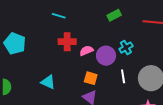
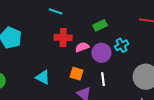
green rectangle: (114, 15) -> (100, 25), moved
white line: (123, 76) -> (103, 79), moved
orange square: (91, 78) -> (77, 74), moved

